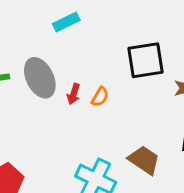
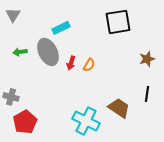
cyan rectangle: (66, 22) -> (61, 28), moved
black square: (146, 60) -> (118, 22), moved

